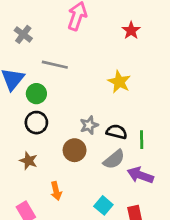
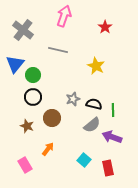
gray cross: (23, 34) -> (23, 30), size x1.5
gray line: (55, 65) -> (58, 50), moved
brown circle: (75, 150) -> (52, 118), moved
orange arrow: (56, 191) -> (48, 149), turned -128

